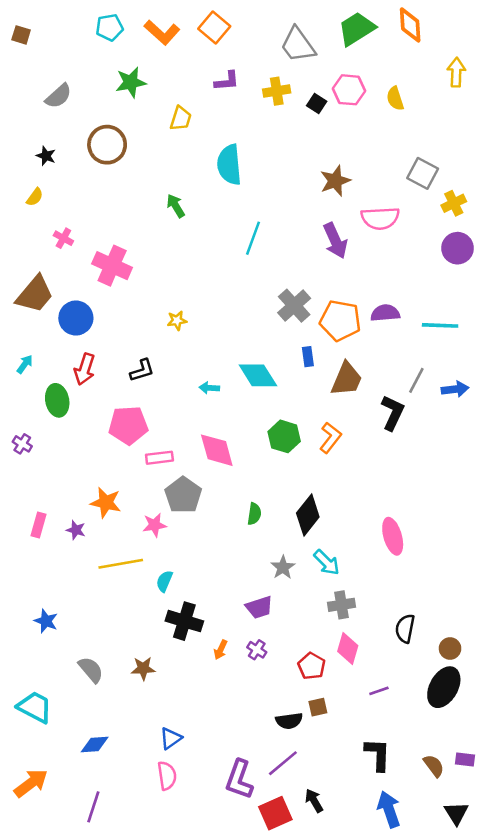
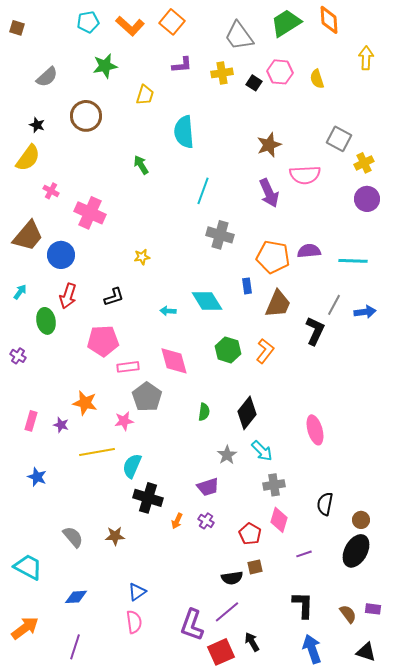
yellow semicircle: (35, 197) -> (28, 158), size x1.8
gray cross: (294, 306) -> (220, 235), moved, turned -32
cyan semicircle: (164, 581) -> (132, 466), size x1.4
blue star: (46, 621) -> (37, 477), moved
black triangle: (456, 813) -> (366, 652), turned -40

